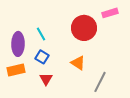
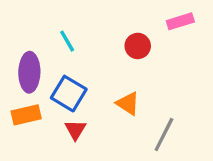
red circle: (84, 28) -> (138, 46), size x0.6
cyan line: (41, 34) -> (67, 41), moved
blue square: (42, 57) -> (69, 94), size x1.5

